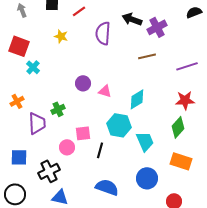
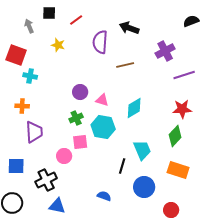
gray arrow: (22, 10) -> (29, 26), moved
purple cross: (157, 27) -> (165, 51), moved
brown line: (147, 56) -> (125, 65), moved
cyan cross: (33, 67) -> (30, 76), turned -32
orange cross: (17, 101) -> (22, 106), moved, turned 32
green cross: (58, 109) -> (76, 118), moved
cyan hexagon: (119, 125) -> (103, 127), moved
black line: (100, 150) -> (122, 166), moved
blue semicircle: (107, 187) -> (104, 196), size x0.6

